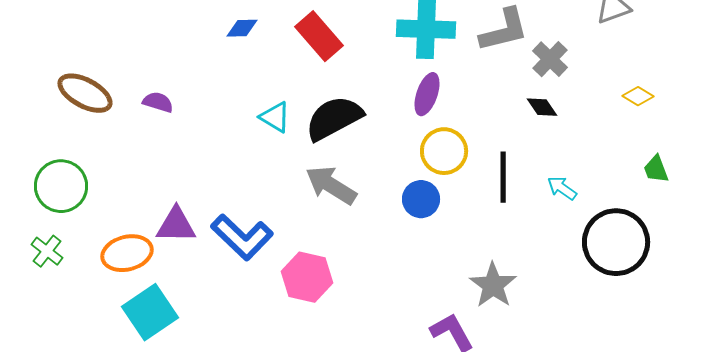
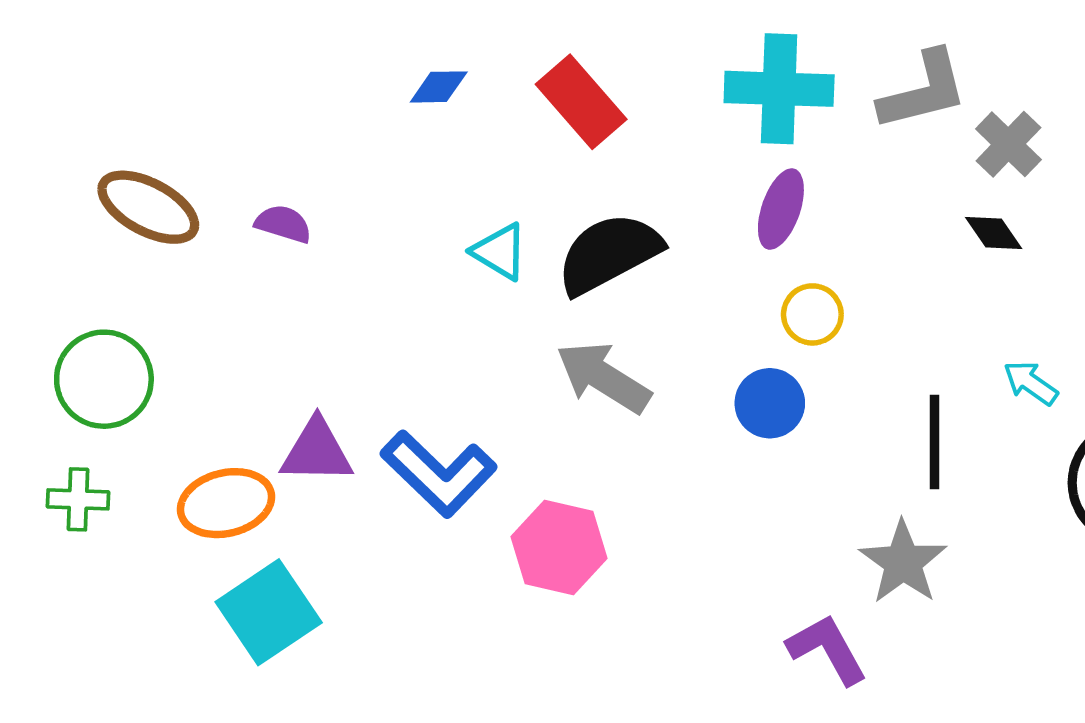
yellow circle: (444, 151) -> (812, 314), size x0.7
black line: (503, 177) -> (934, 442), moved
green cross: (47, 251) -> (78, 499), turned -36

